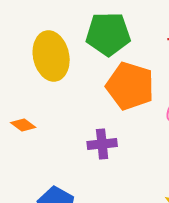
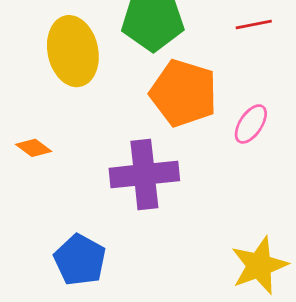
purple cross: (102, 144) -> (144, 174), size x1.6

